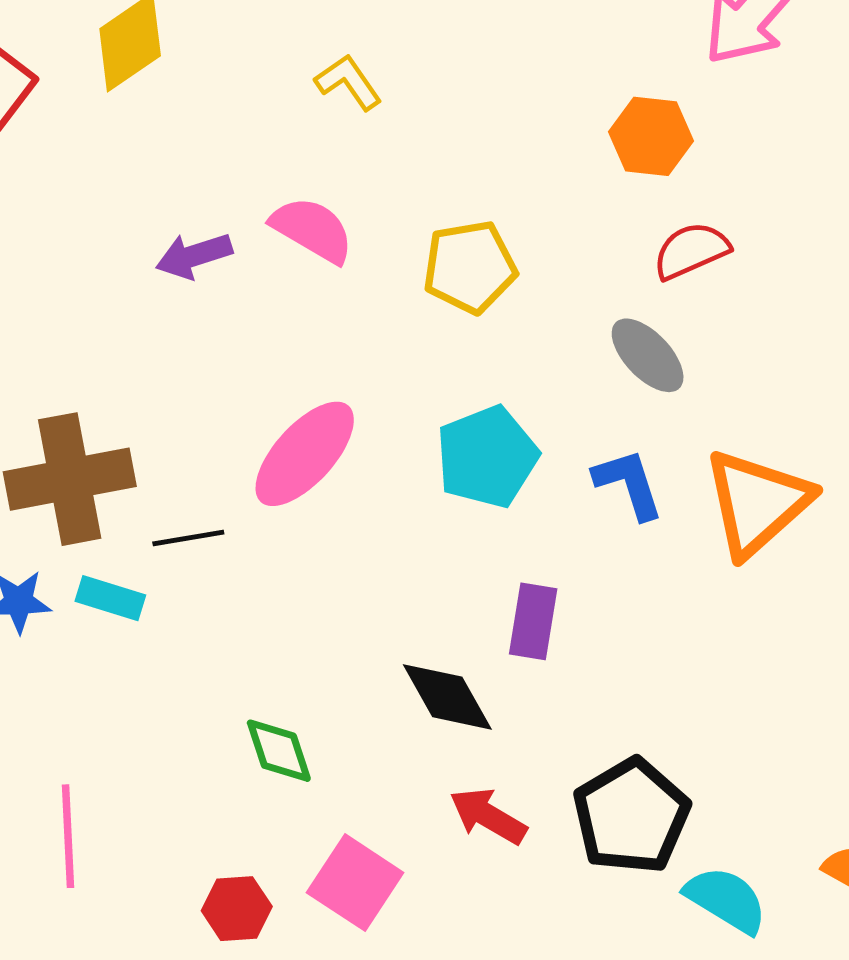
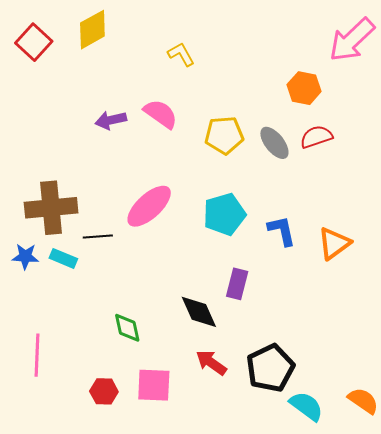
gray ellipse: (648, 355) -> (274, 143), moved
orange triangle: (757, 503) -> (334, 243), size x0.7
pink square: (355, 883) -> (154, 385), turned -36

